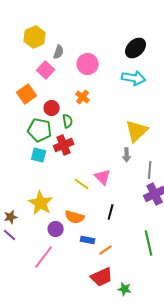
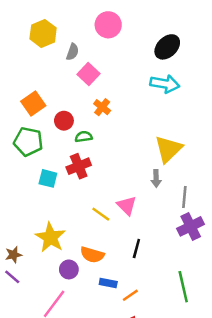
pink circle: (88, 64) -> (108, 25), moved
pink square: (46, 70) -> (89, 74), moved
green semicircle: (68, 121) -> (84, 137), turned -88
green pentagon: (40, 130) -> (28, 142), moved

